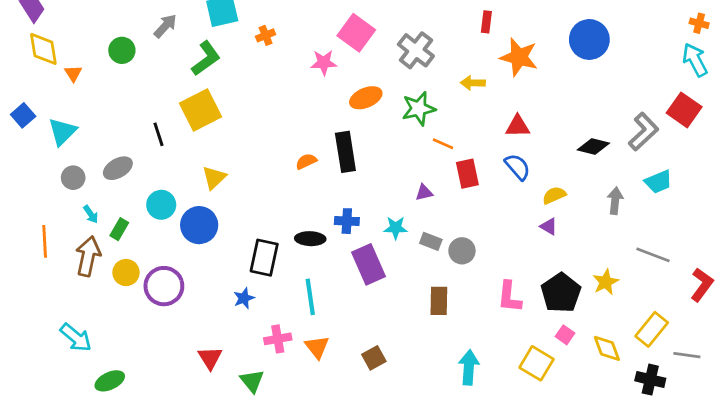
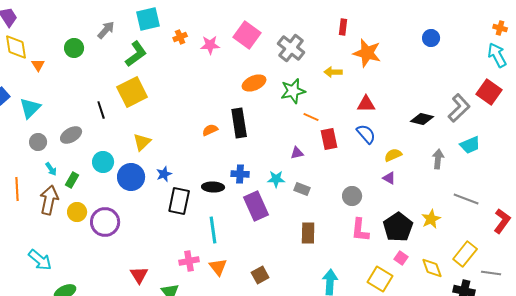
blue circle: (589, 39) -> (431, 38), moved, size x0.6
pink star: (324, 63) -> (210, 45), moved
gray circle: (462, 251) -> (352, 196), moved
blue star: (244, 298) -> (164, 174), moved

